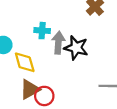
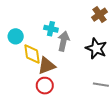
black star: (76, 48) -> (96, 48), moved
brown triangle: (30, 89) -> (47, 66), moved

